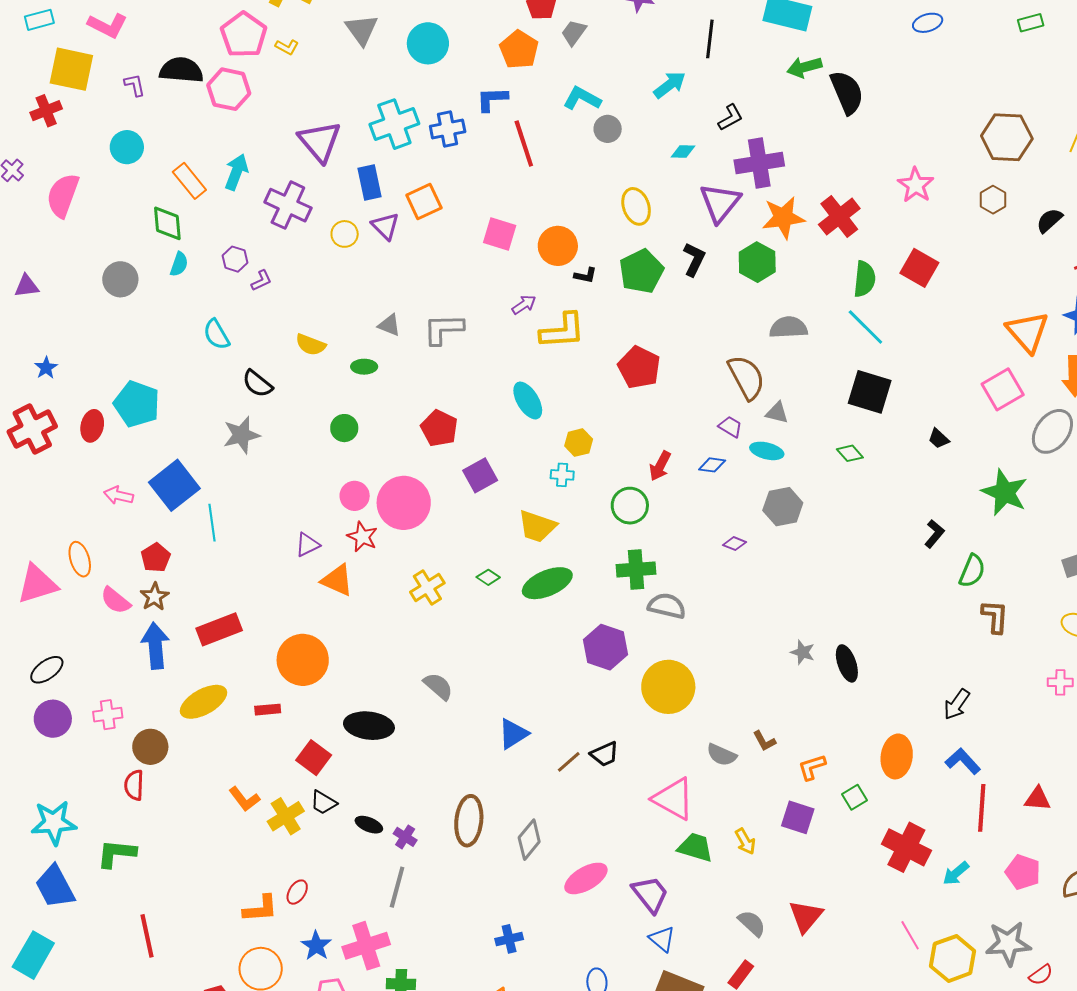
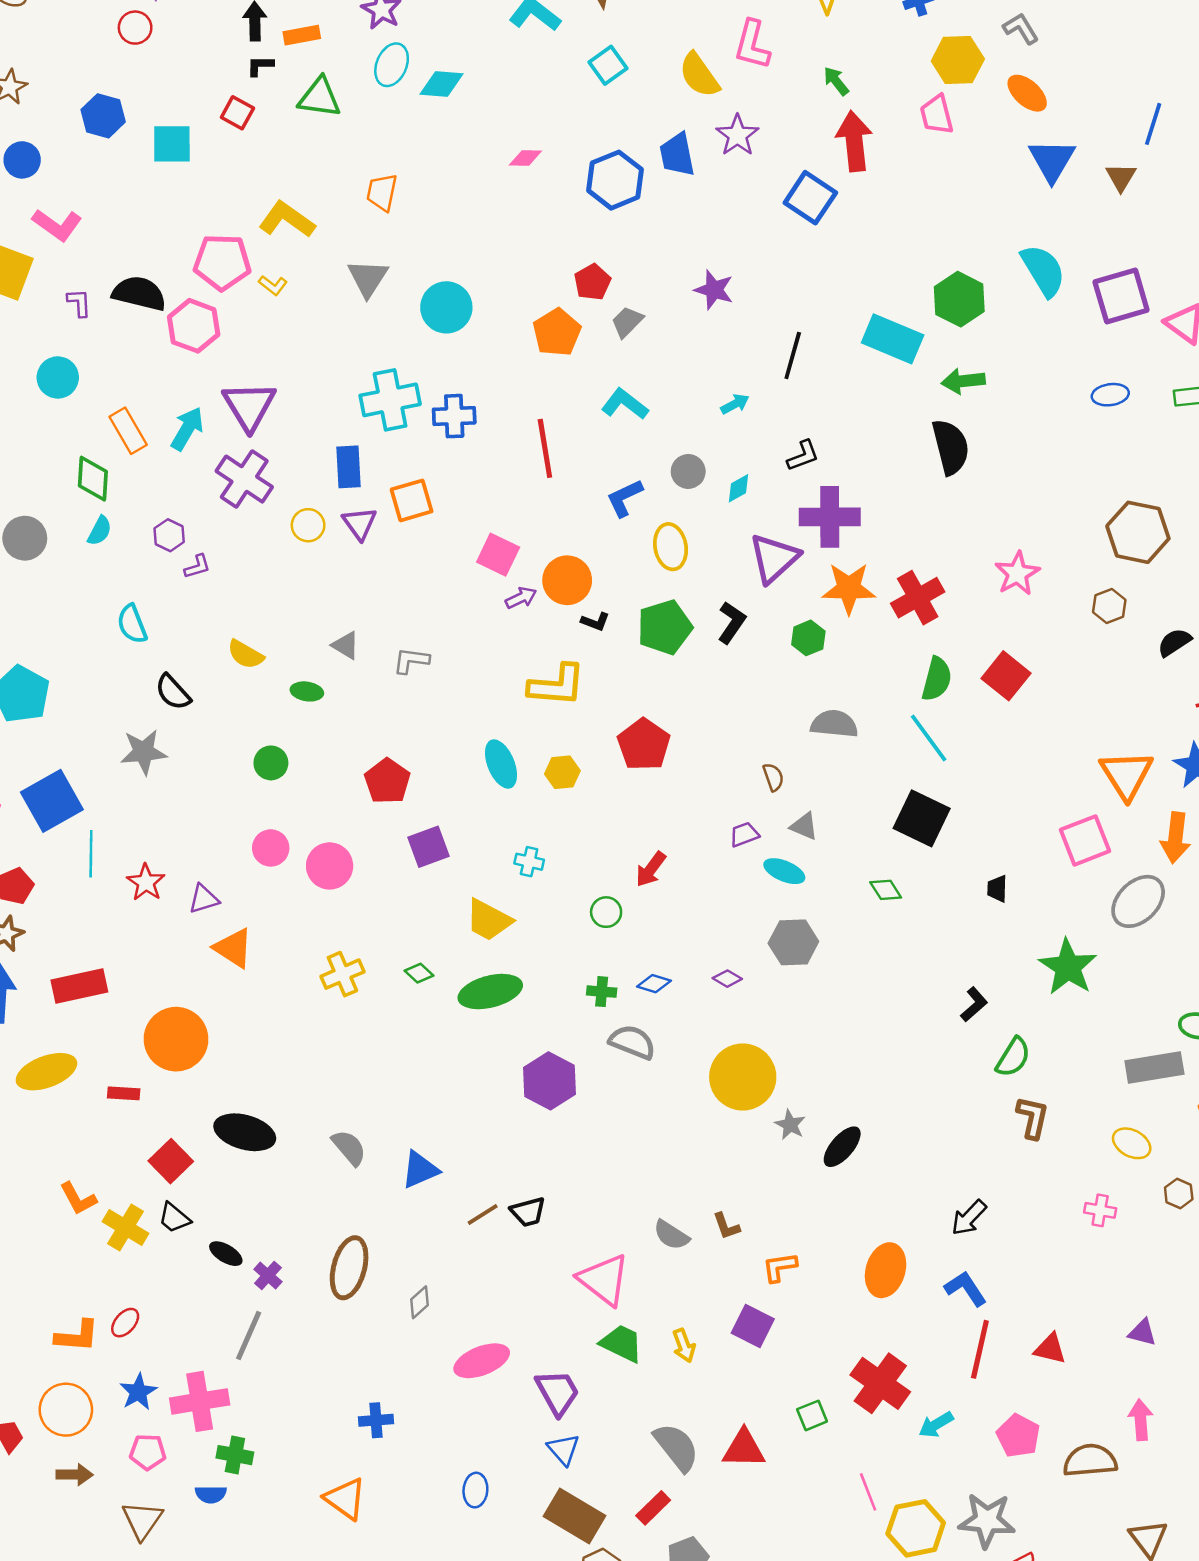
blue ellipse: (928, 23) -> (1110, 395), moved
pink pentagon: (244, 35) -> (222, 262), turned 30
green arrow: (804, 67) -> (963, 381), moved
cyan arrow: (670, 85) -> (735, 404), size x0.7
blue L-shape: (492, 99) -> (625, 498), moved, turned -32
gray circle: (608, 129) -> (688, 471), moved
purple triangle: (320, 141) -> (249, 406), moved
cyan diamond: (683, 151) -> (738, 488), turned -40
green hexagon: (757, 262) -> (808, 638), size x0.7
purple arrow: (524, 305) -> (521, 598), moved
gray L-shape: (443, 329) -> (411, 661), size x0.7
brown semicircle: (746, 377) -> (773, 777), size x0.5
purple trapezoid: (730, 427) -> (744, 834), turned -60
black trapezoid: (939, 439) -> (997, 889), turned 40
yellow hexagon: (579, 443) -> (562, 772), moved
blue diamond: (712, 465) -> (654, 984), moved
pink circle: (404, 503) -> (330, 866), size x0.7
green circle: (630, 506) -> (606, 912), size x0.7
red star: (362, 537) -> (146, 882), moved
green cross: (636, 569) -> (602, 992), size x0.6
black ellipse: (847, 663) -> (842, 1147), turned 51
gray semicircle: (438, 686) -> (349, 1148), moved
yellow circle: (668, 687) -> (743, 1077), moved
green square: (854, 797) -> (812, 1415), moved
yellow cross: (286, 816) -> (126, 1228), turned -36
gray diamond: (529, 840) -> (419, 1302), size x0.7
red triangle: (806, 916) -> (744, 1449), turned 42
gray semicircle: (752, 923) -> (676, 1447), size x1.4

